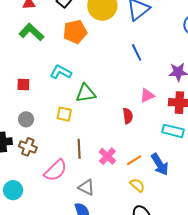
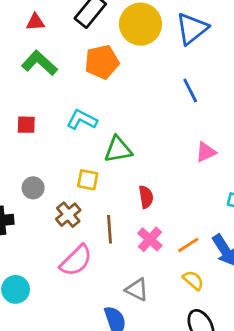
red square: (23, 85) -> (26, 125), moved
red semicircle: (128, 116) -> (146, 197), moved
brown cross: (28, 147) -> (68, 215), moved, turned 30
gray triangle: (86, 187) -> (137, 290), moved

